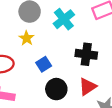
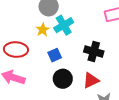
cyan cross: (64, 19) -> (64, 25), moved

